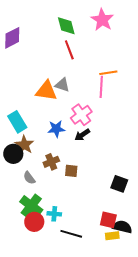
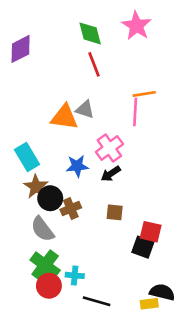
black circle: (13, 154) -> (50, 198), moved
brown square: (71, 171) -> (115, 212), moved
gray semicircle: (29, 178) -> (42, 229), size x1.5
black square: (119, 184) -> (143, 247), moved
red square: (108, 220) -> (151, 232), moved

